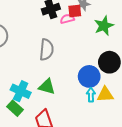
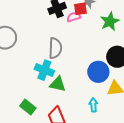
cyan cross: (21, 91) -> (44, 70), moved
cyan arrow: (91, 95) -> (93, 105), moved

